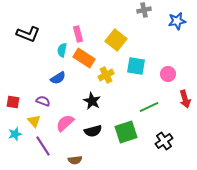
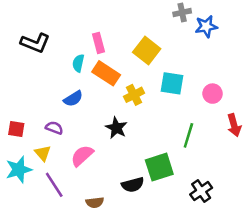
blue star: (177, 21) -> (206, 26), moved
green line: (149, 107) -> (188, 135), turned -48
black semicircle: (93, 131) -> (133, 185), moved
cyan star: (15, 134) -> (19, 170), size x1.5
black cross: (164, 141) -> (201, 191), moved

